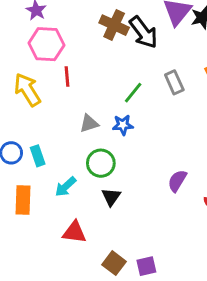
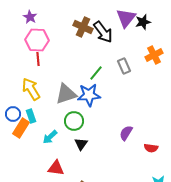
red line: (67, 76) -> (38, 59), moved
yellow arrow: (27, 90) -> (31, 89), moved
gray triangle: (89, 123) -> (66, 94), size x1.6
blue star: (123, 125) -> (89, 95), size x1.6
orange rectangle: (23, 200) -> (21, 128), moved, turned 30

